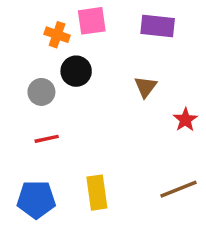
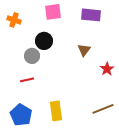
orange cross: (57, 35) -> (14, 20), moved
gray circle: (41, 92) -> (32, 56), moved
blue pentagon: (36, 199) -> (21, 115), turned 30

